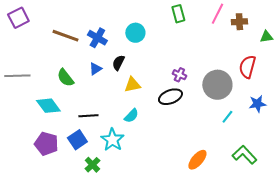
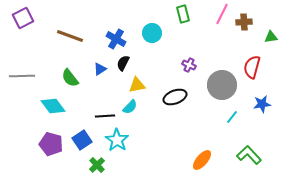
cyan circle: (135, 33) -> (152, 33), moved
blue cross: (97, 38) -> (116, 39), moved
purple cross: (179, 75) -> (189, 65), moved
black line: (88, 116) -> (105, 116), moved
cyan semicircle: (131, 116) -> (130, 107), moved

